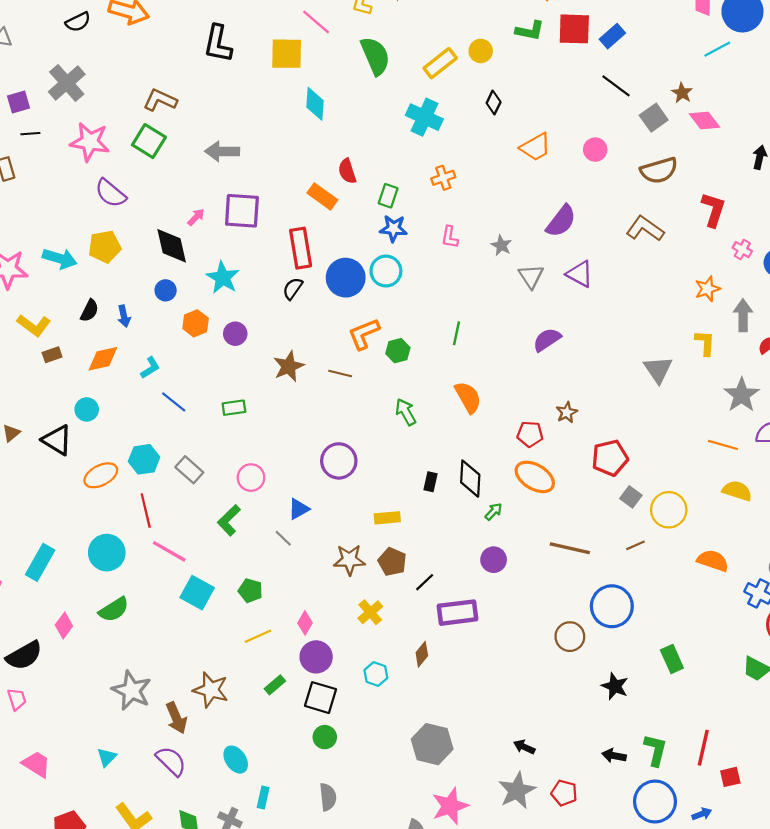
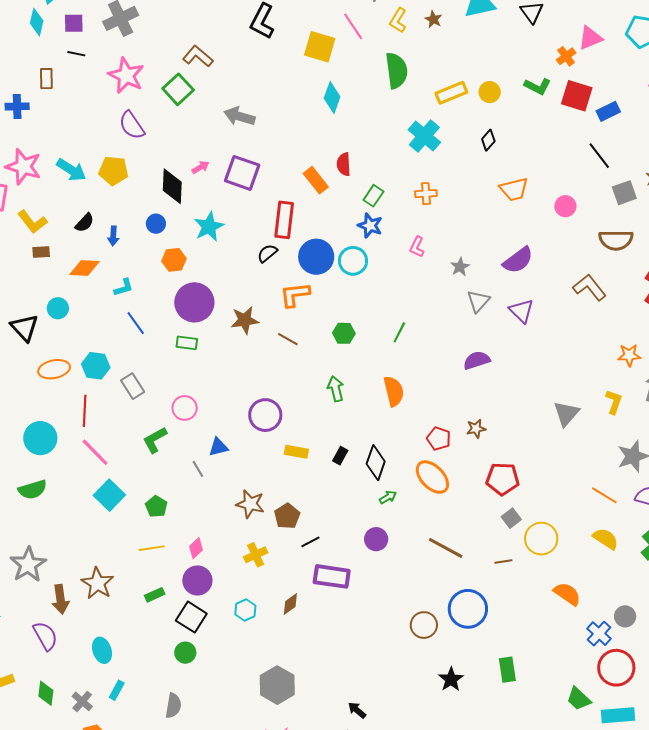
purple circle: (235, 334) -> (194, 302), moved, size x1.8
orange L-shape: (364, 334) -> (295, 295), moved
yellow rectangle: (387, 518) -> (296, 452), moved

